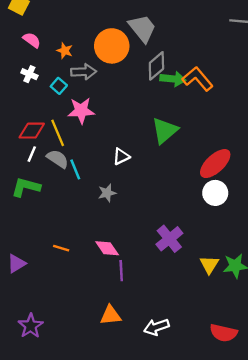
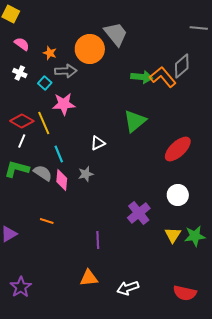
gray diamond: (156, 66) -> (182, 66), moved
red diamond: (32, 131) -> (22, 121), turned 30
gray semicircle: (58, 159) -> (43, 173), moved
white circle: (215, 193) -> (178, 195), moved
pink diamond: (107, 248) -> (62, 180), moved, turned 40

